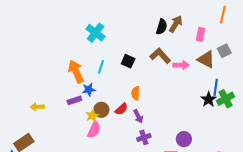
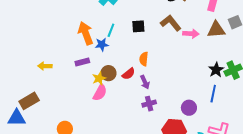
brown triangle: (206, 59) -> (216, 30), turned -36
black square: (128, 61) -> (138, 26), turned -32
blue line: (216, 88) -> (213, 94), moved
blue star: (89, 90) -> (102, 45), moved

